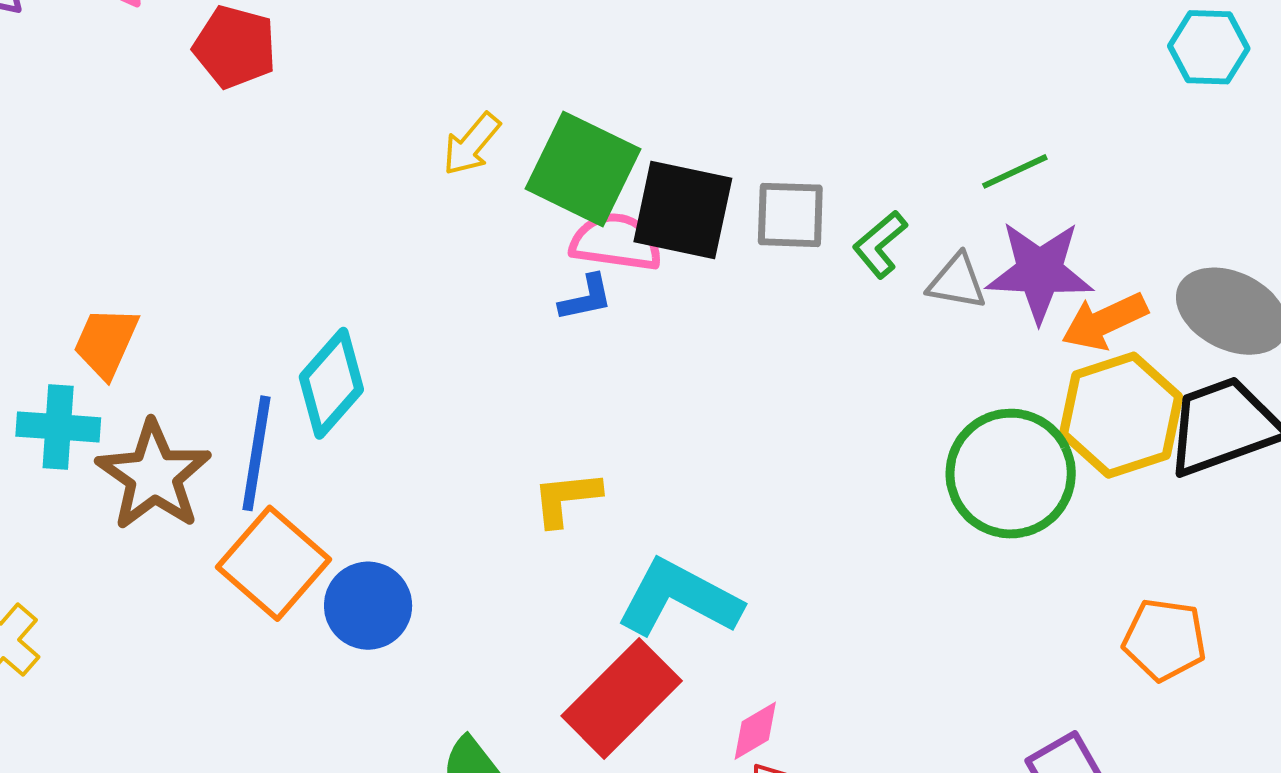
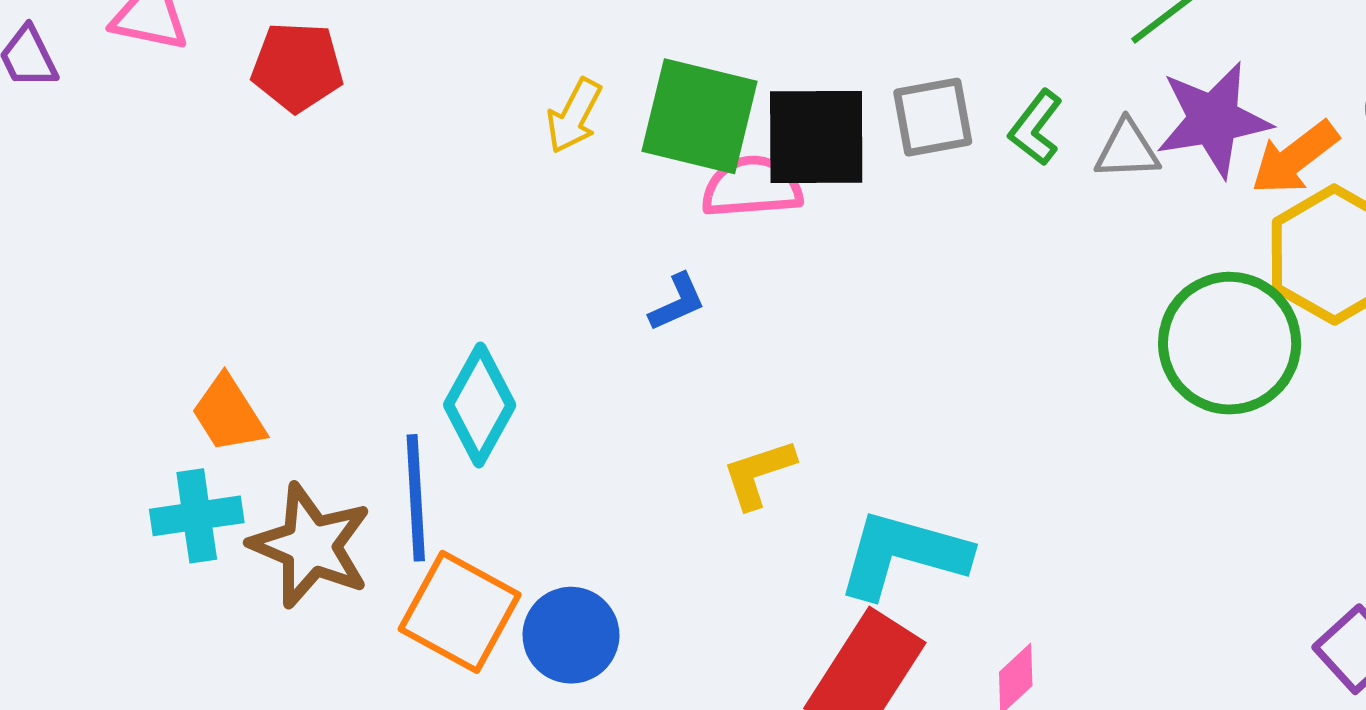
blue L-shape: (586, 298) -> (677, 302), moved
orange trapezoid: (106, 342) -> (228, 414), turned -44

